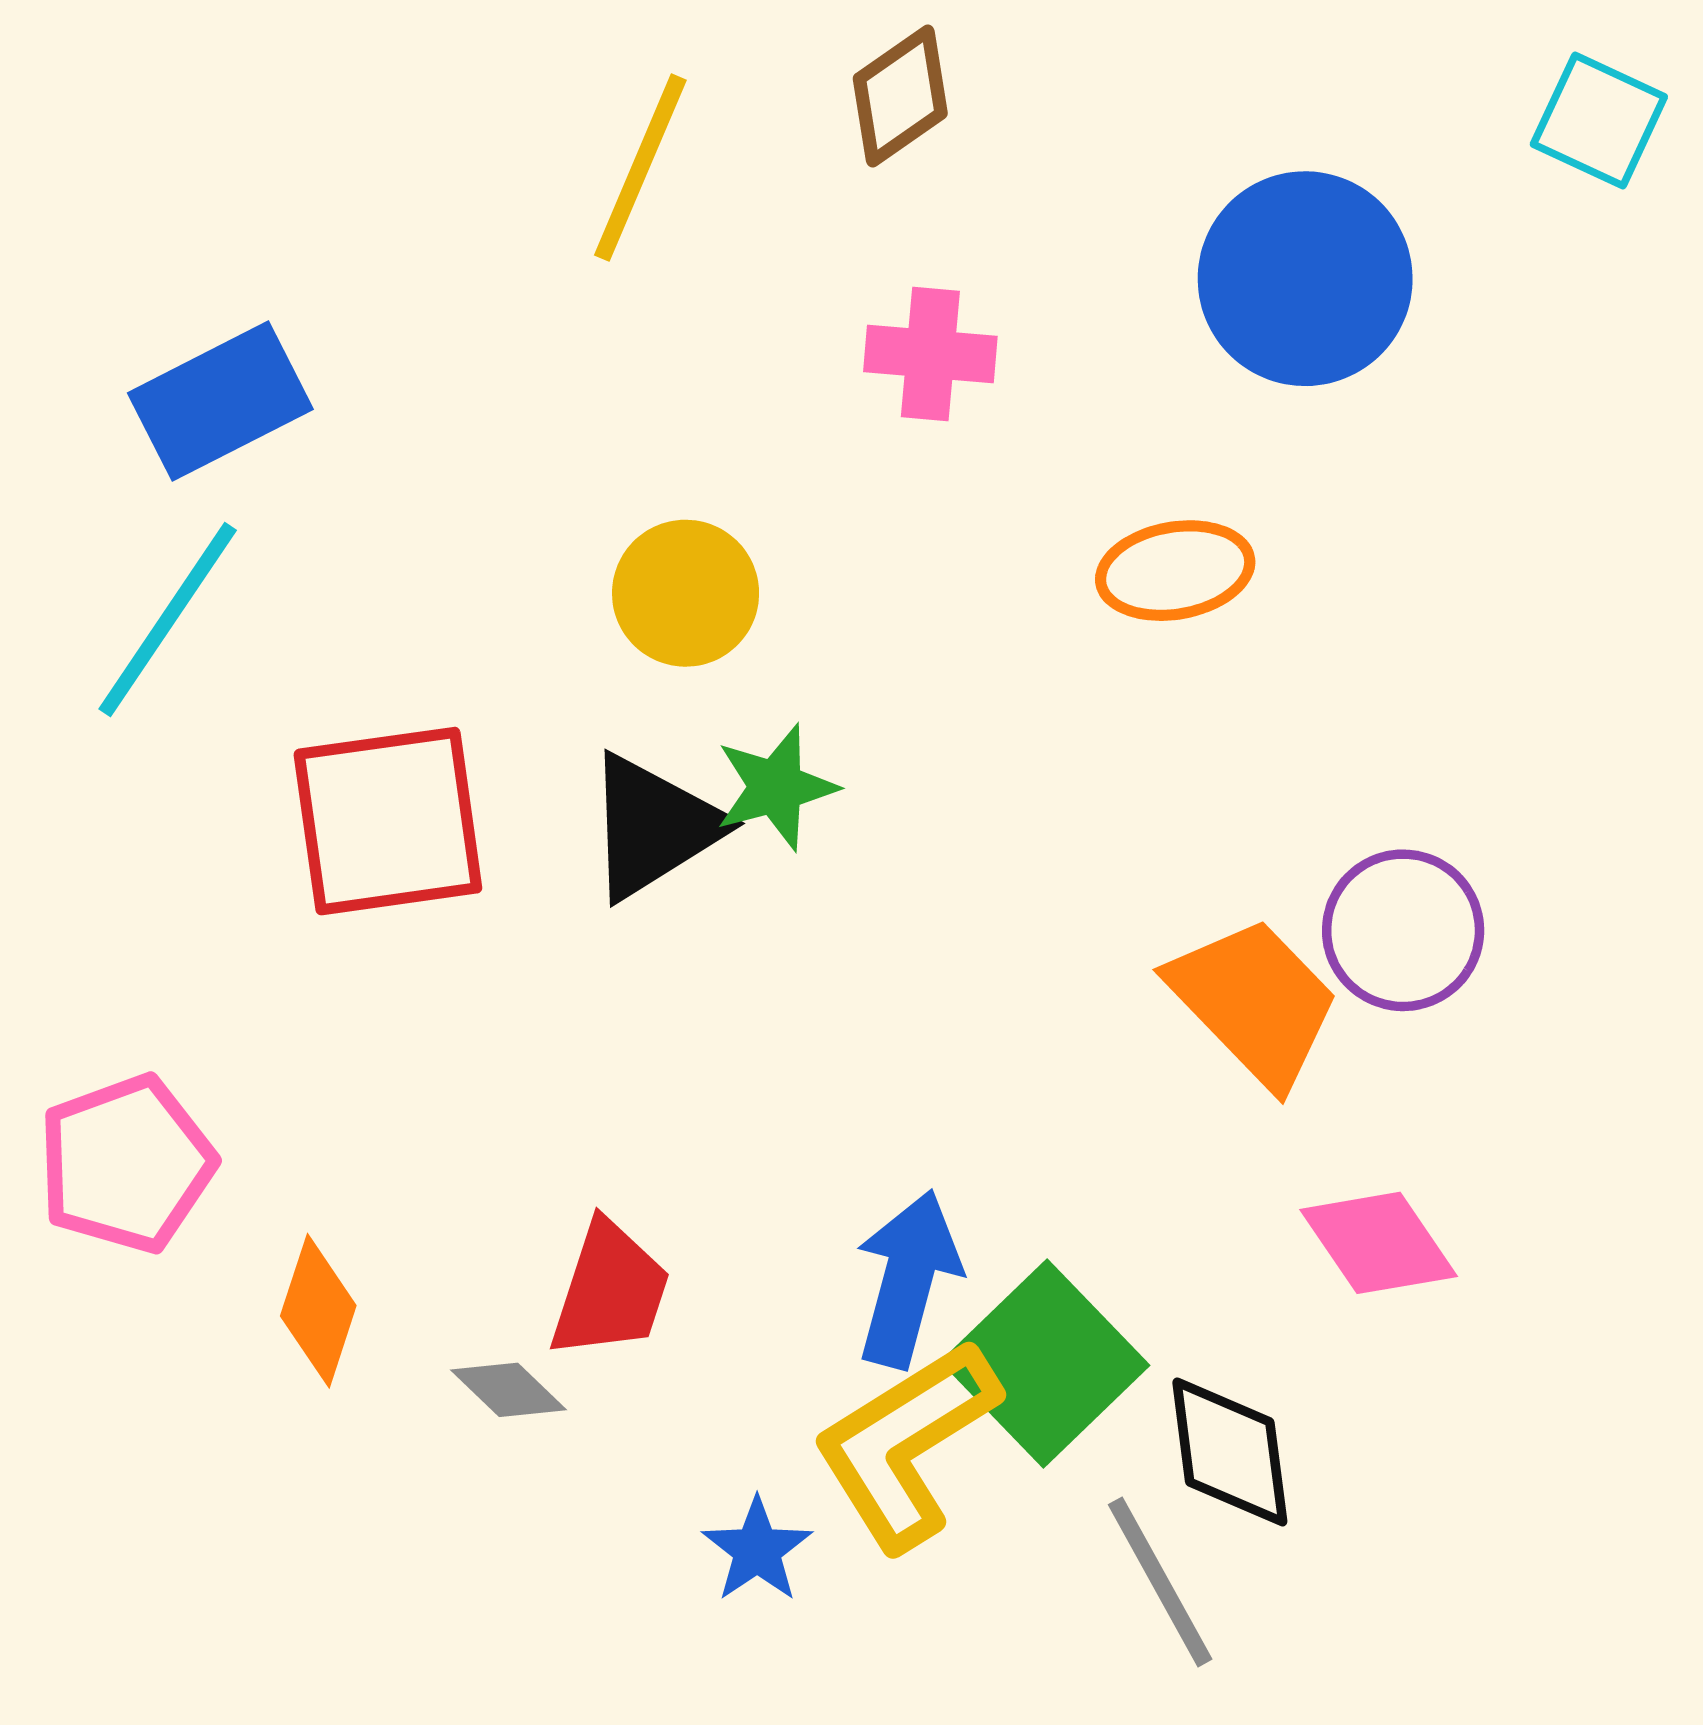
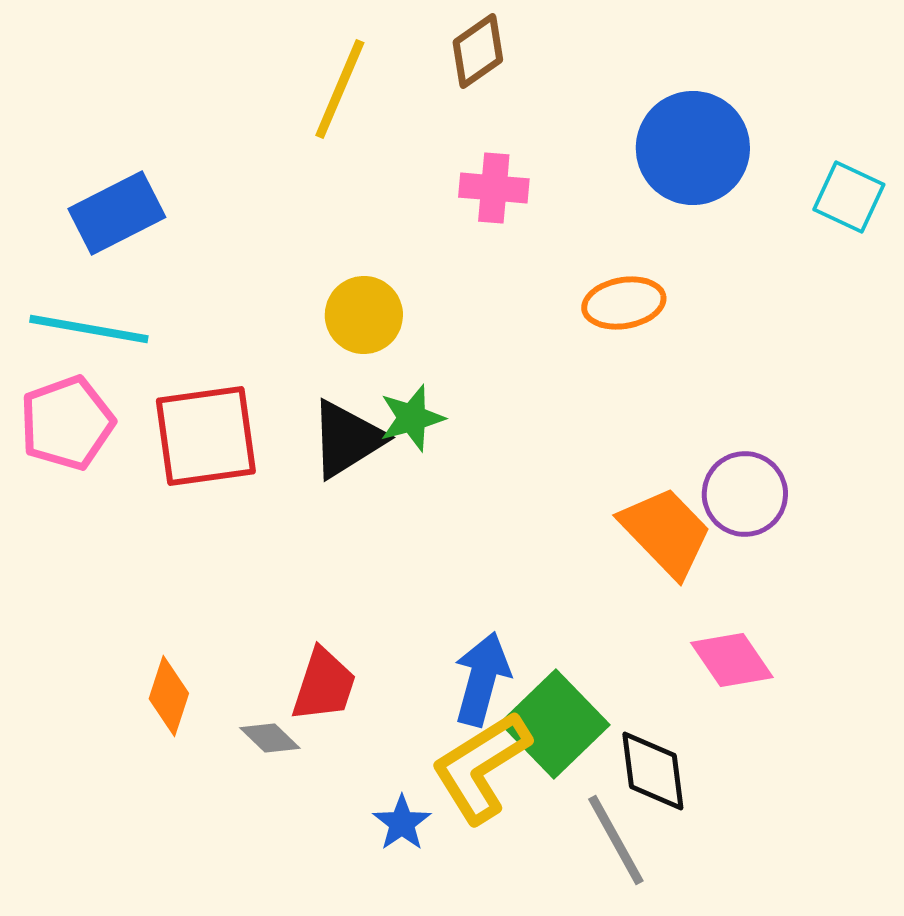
cyan square: (1599, 120) -> (849, 197), moved
cyan line: (168, 620) -> (89, 329), turned 66
pink pentagon: (126, 1164) -> (67, 423), moved

